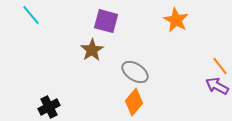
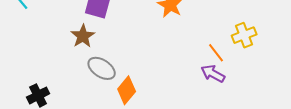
gray ellipse: (135, 72) -> (102, 68), moved

